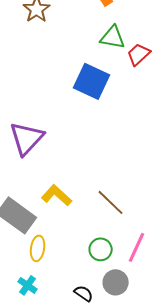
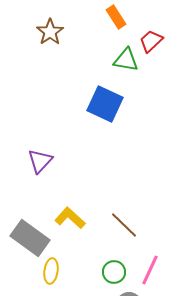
red trapezoid: (139, 54) -> (151, 41), moved
purple triangle: (27, 138) -> (40, 161), size x0.7

